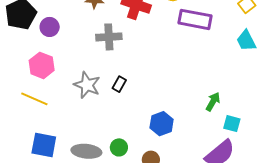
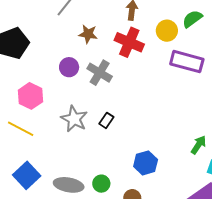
purple circle: (50, 27) -> (69, 67), moved
gray cross: (109, 37) -> (100, 73), turned 30
blue square: (44, 145) -> (27, 175), turned 32

